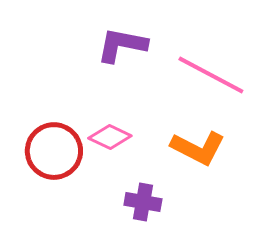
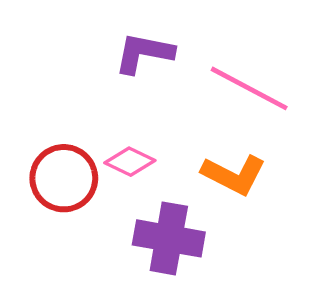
purple cross: (143, 202) -> (169, 238), size x1.6

